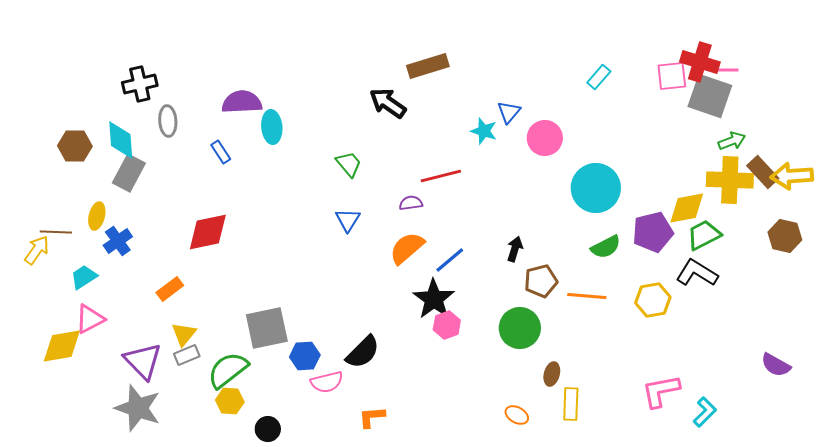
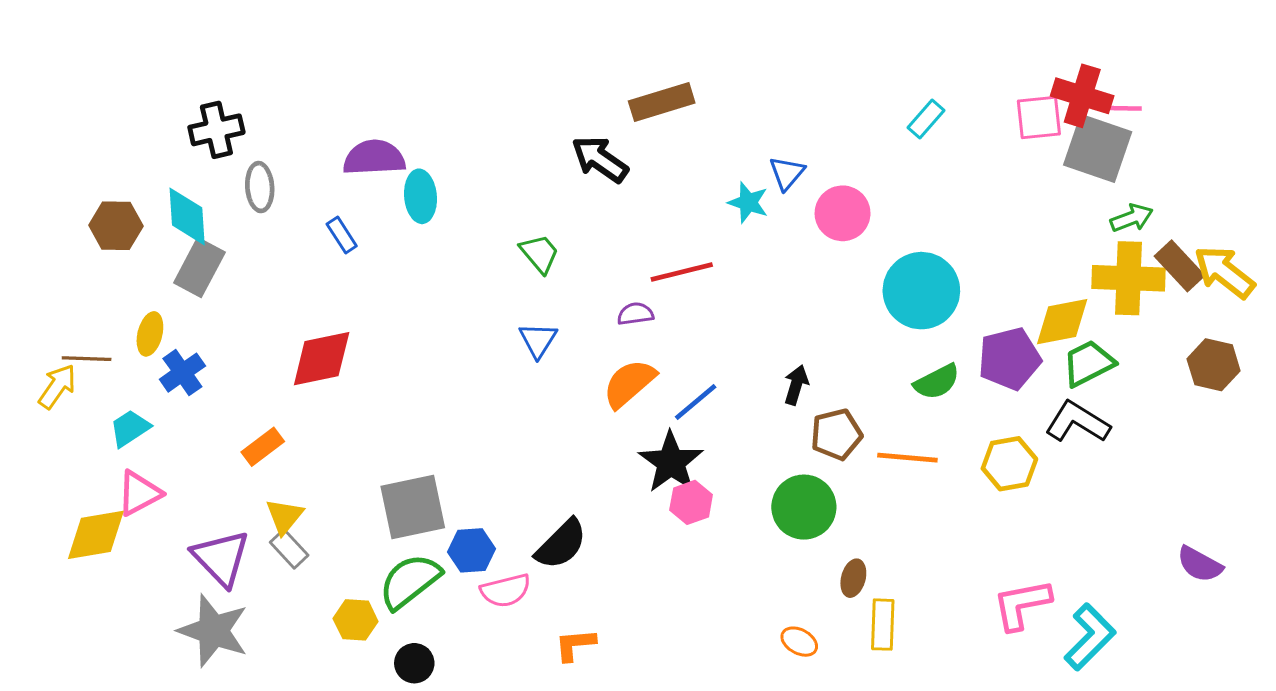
yellow arrow: (792, 176) -> (1224, 272), turned 42
gray rectangle: (187, 355) -> (289, 549), turned 70
green semicircle: (228, 370) -> (410, 581), moved
cyan L-shape: (705, 412) -> (1090, 637), size x1.4

